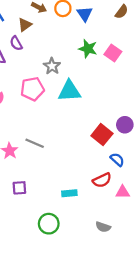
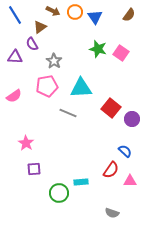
gray star: (52, 66) -> (54, 61), moved
red square: (102, 135) -> (111, 108), moved
gray line: (35, 143) -> (68, 113), moved
red semicircle: (102, 180) -> (111, 170), turned -30
purple square: (19, 188) -> (34, 169), moved
green circle: (49, 224) -> (59, 193), moved

